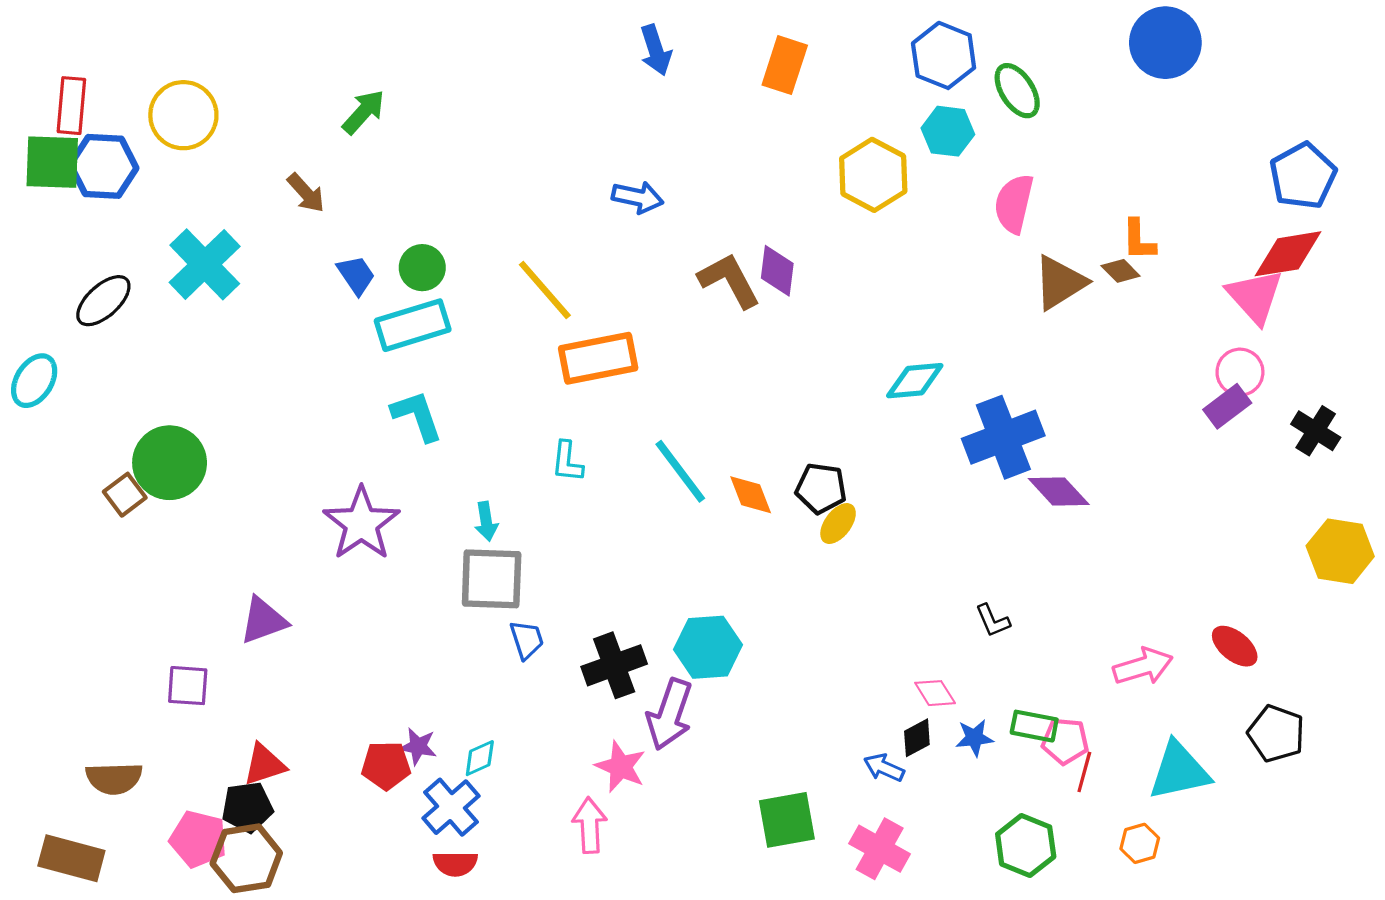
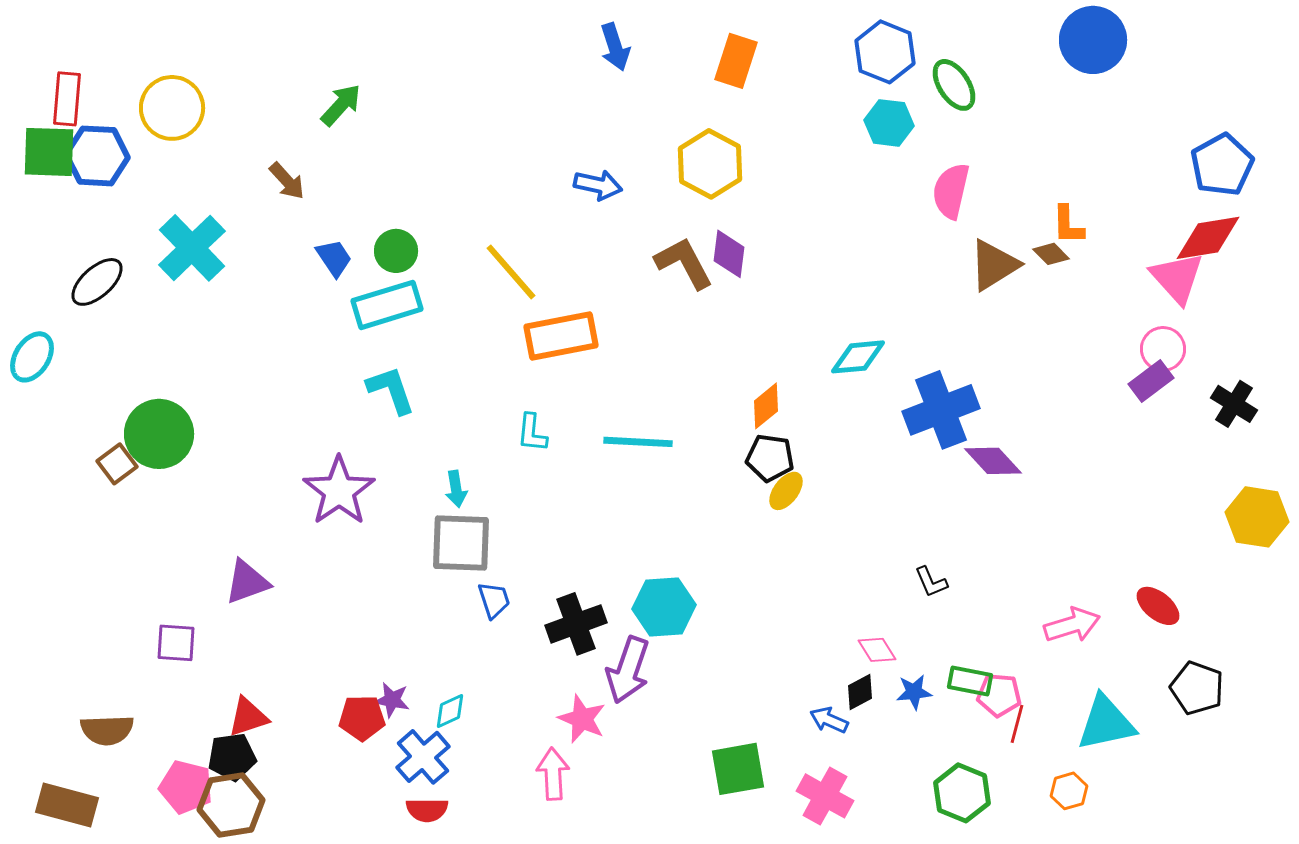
yellow hexagon: (873, 175) -> (710, 164), moved
cyan line: (680, 471) -> (638, 442), turned -50
orange diamond: (751, 495) -> (766, 406), moved, turned 72

